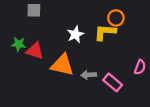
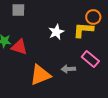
orange triangle: (62, 65) -> (40, 75), moved, turned -35
pink rectangle: (113, 82) -> (90, 59), moved

